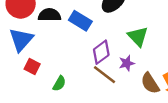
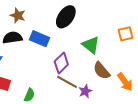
purple star: (127, 63) -> (85, 91), moved
brown semicircle: (150, 83) -> (102, 71), moved

